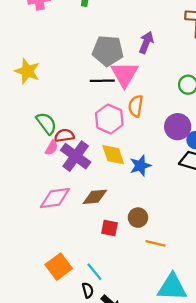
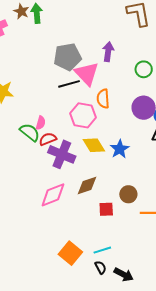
purple arrow: (146, 43) -> (108, 52), moved
pink semicircle: (52, 148) -> (41, 123), moved
cyan line: (94, 272) -> (102, 250), turned -54

